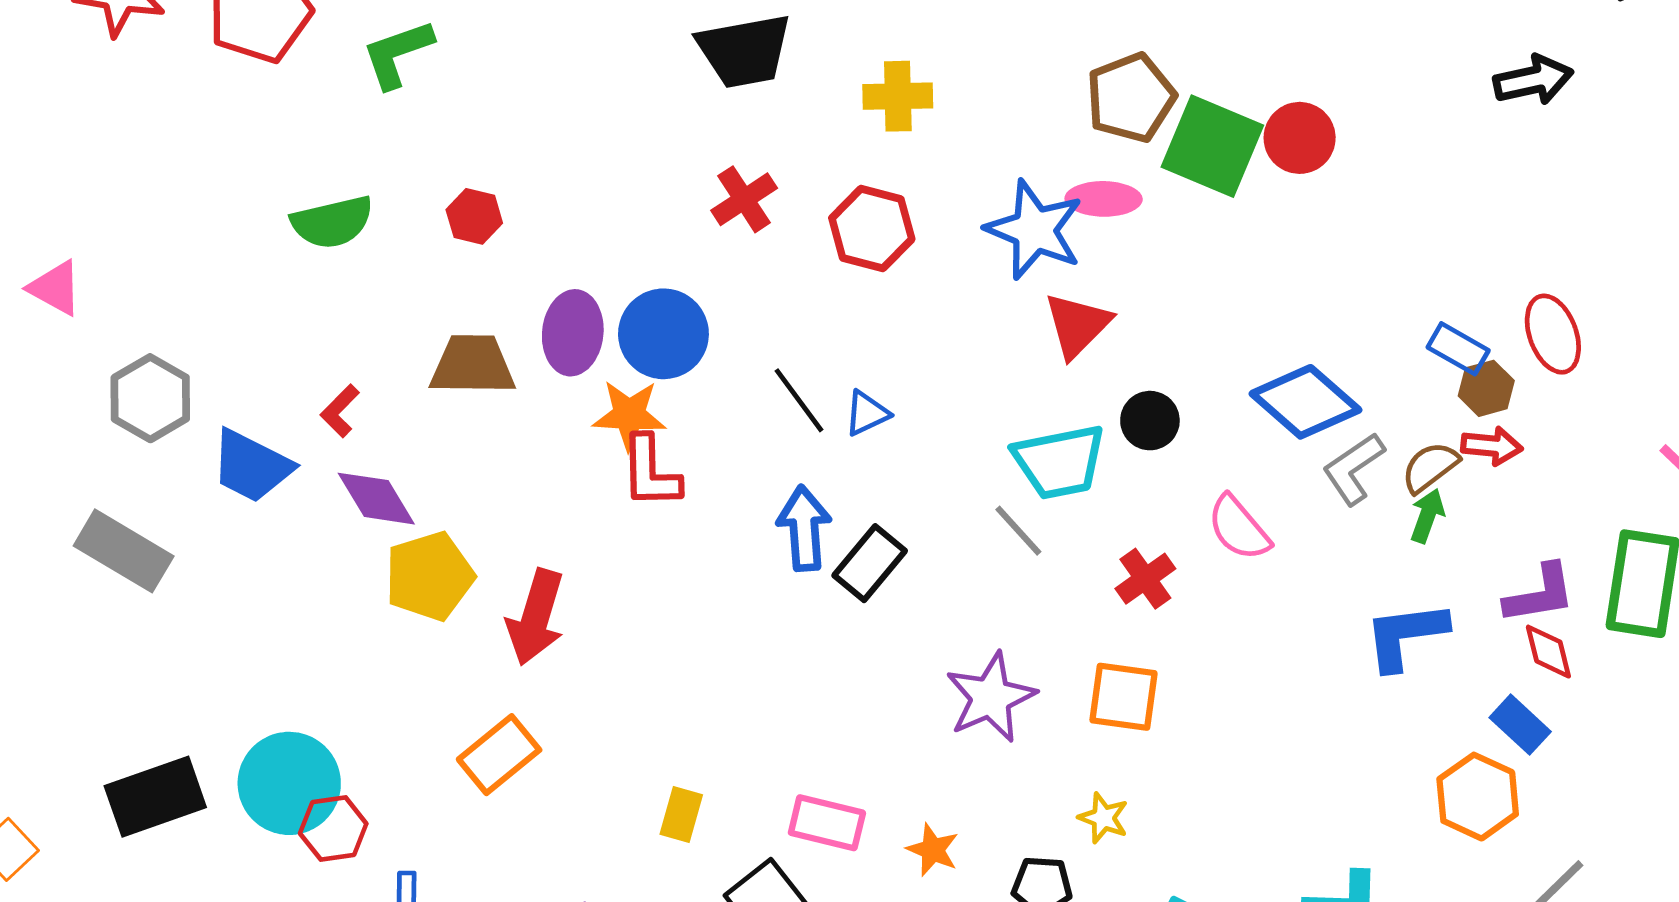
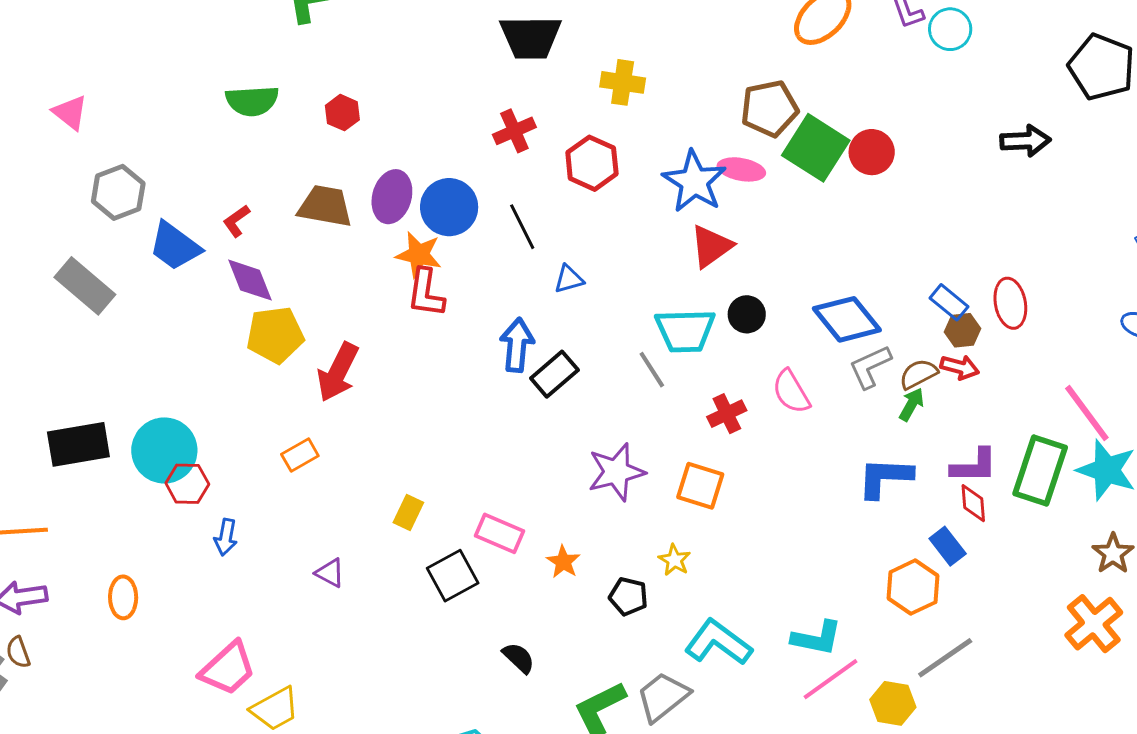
black line: (799, 400) -> (522, 227), moved
orange rectangle: (499, 755) -> (300, 455), size x0.7

